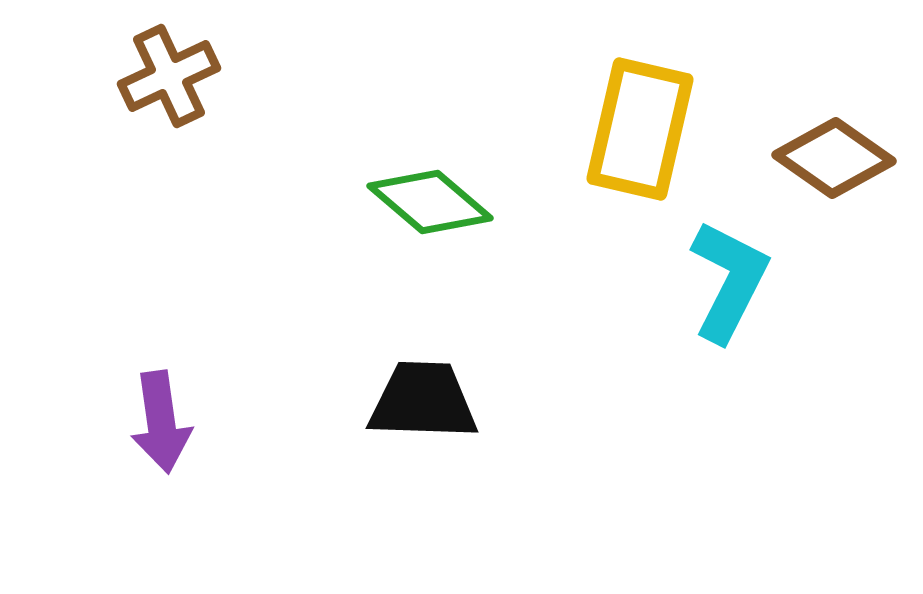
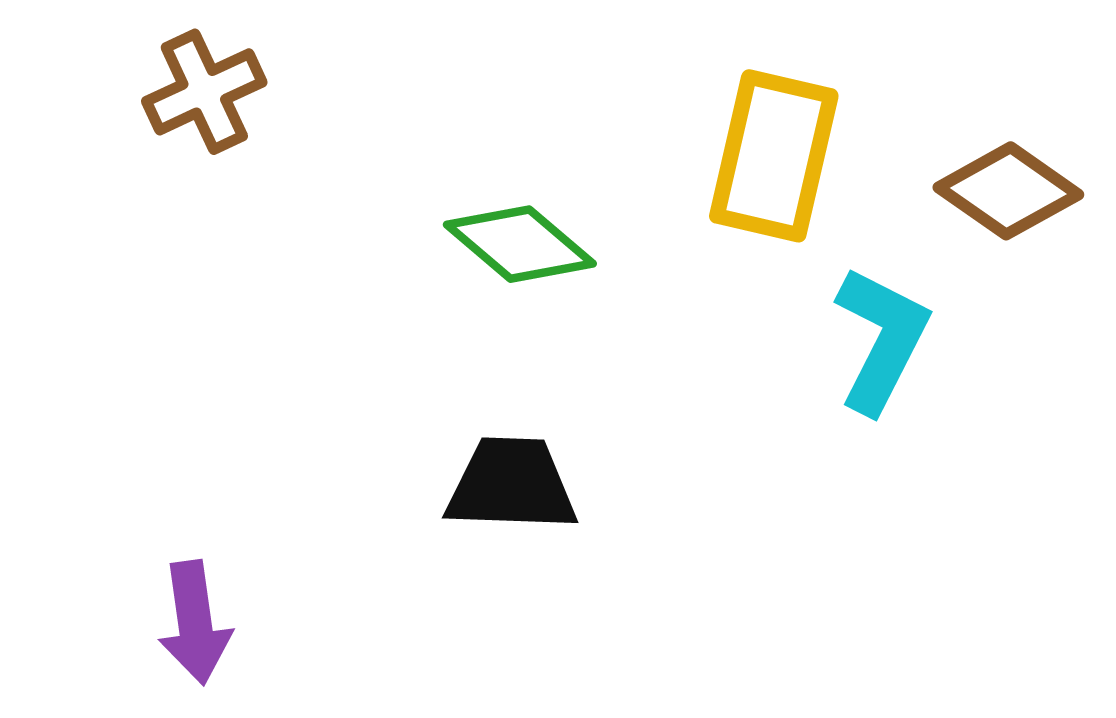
purple arrow: (161, 422) -> (195, 623), moved

